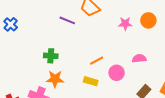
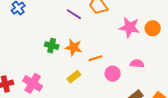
pink star: (125, 24) -> (130, 27), size x1.5
orange star: (55, 79) -> (74, 47), moved
yellow rectangle: (91, 81) -> (74, 77), moved, turned -64

